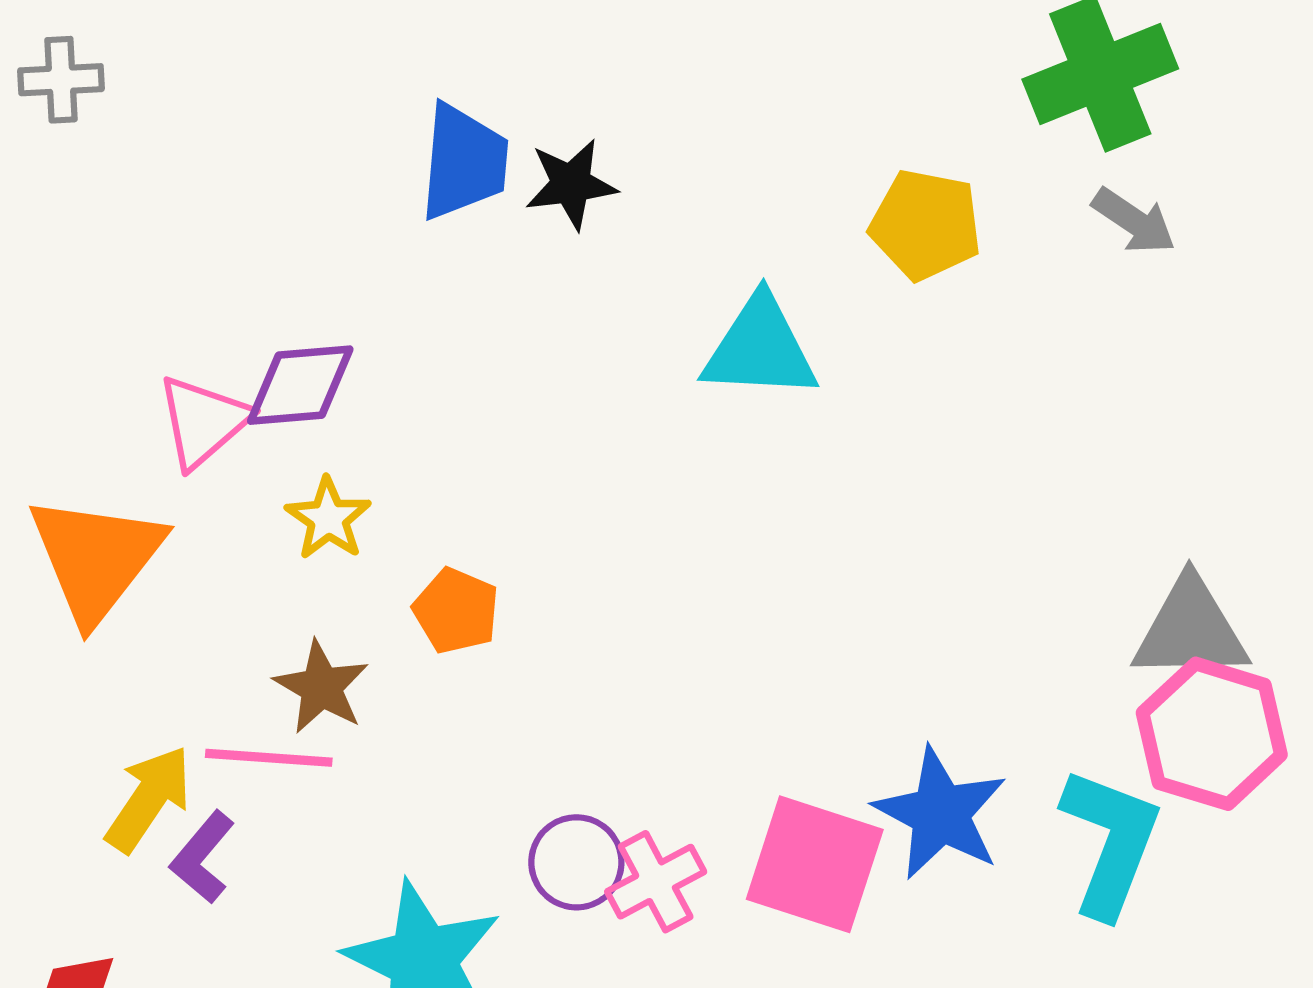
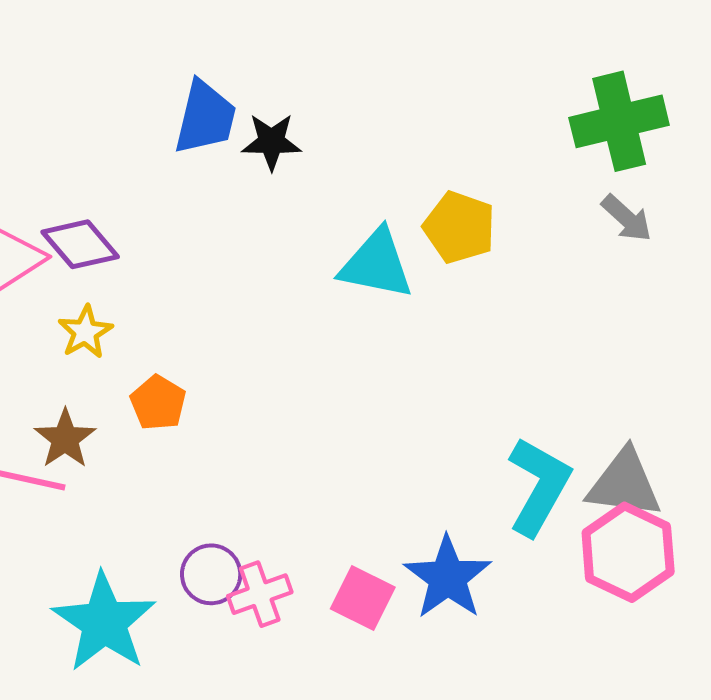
yellow pentagon: (926, 225) -> (459, 227), moved
purple diamond: (300, 385) -> (80, 244), turned 46
cyan L-shape: (1110, 842) -> (539, 486), moved
pink square: (815, 864) -> (363, 598), size x0.7

